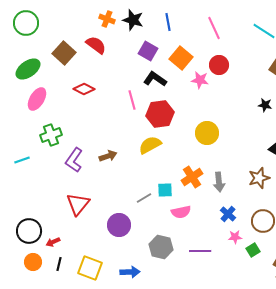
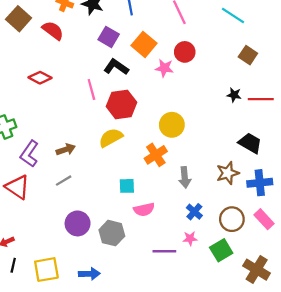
brown square: (64, 53) -> (19, 19), moved
orange cross: (192, 177) -> (156, 155), moved
gray line: (144, 198) -> (64, 181), moved
red triangle: (78, 204) -> (18, 187), moved, turned -35
pink star: (235, 237) -> (190, 238), moved
gray hexagon: (161, 247) -> (112, 233), moved
green square: (253, 250) -> (221, 250), size x1.5
yellow square: (90, 268) -> (46, 270), turned -30

